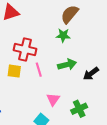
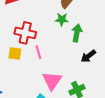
green arrow: (67, 65) -> (77, 33), moved, turned -66
pink triangle: (53, 99) -> (52, 81), size x1.5

